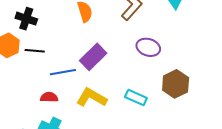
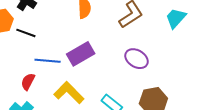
red semicircle: (49, 97) -> (28, 82), turned -78

